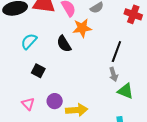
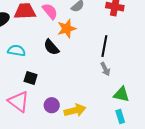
cyan semicircle: (29, 41) -> (16, 51), turned 66
green triangle: (125, 91) -> (121, 94), moved
pink triangle: (28, 104) -> (19, 102), moved, size x1.6

